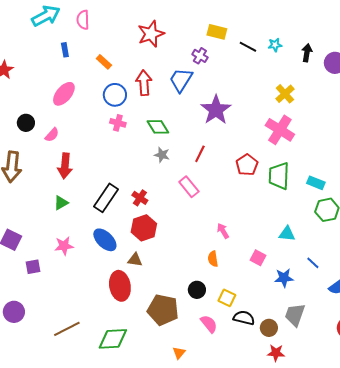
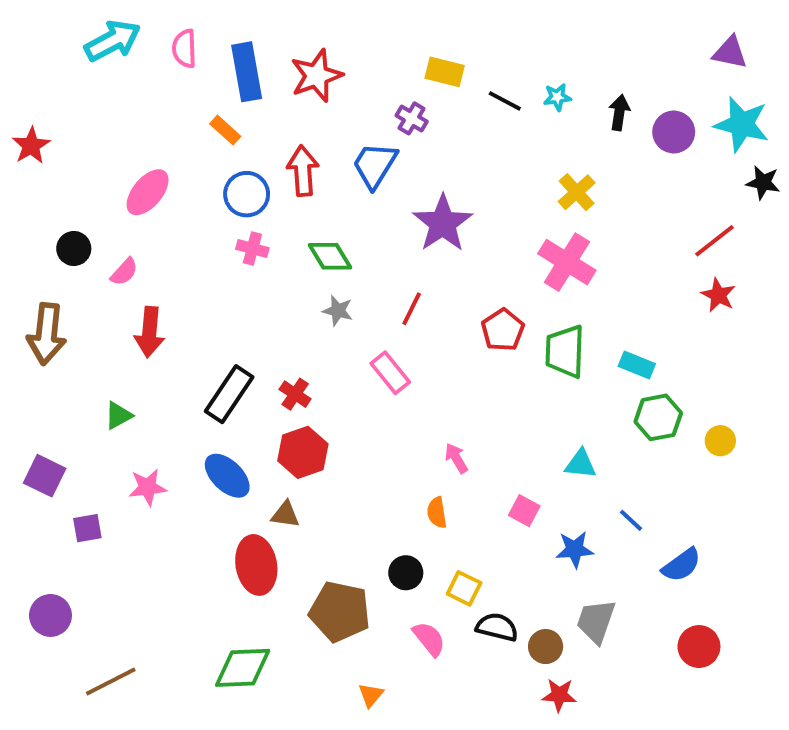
blue rectangle: (65, 50) -> (247, 72), moved, size x2.0
green triangle: (61, 203) -> (118, 415), moved
brown line: (67, 329) -> (111, 681), moved

